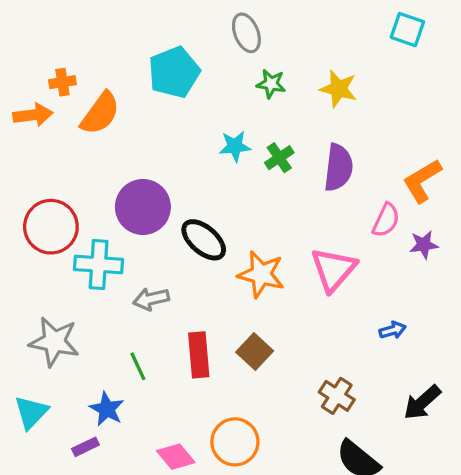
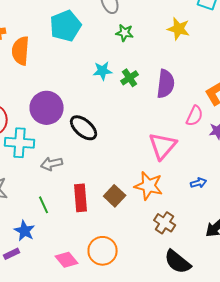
yellow star: (338, 89) -> (179, 29), moved
orange semicircle: (100, 113) -> (21, 51), turned 148
orange star: (261, 274) -> (149, 186), moved

